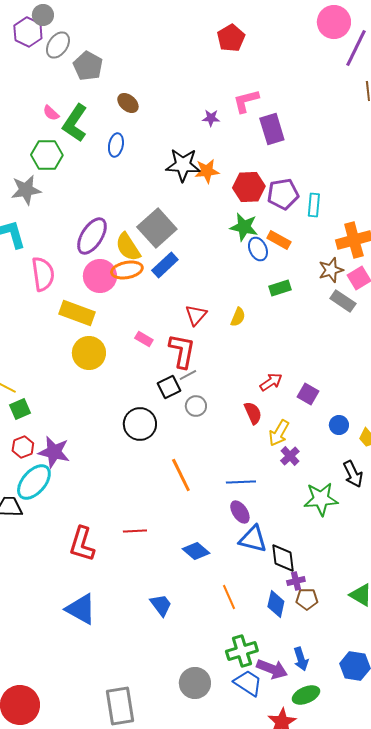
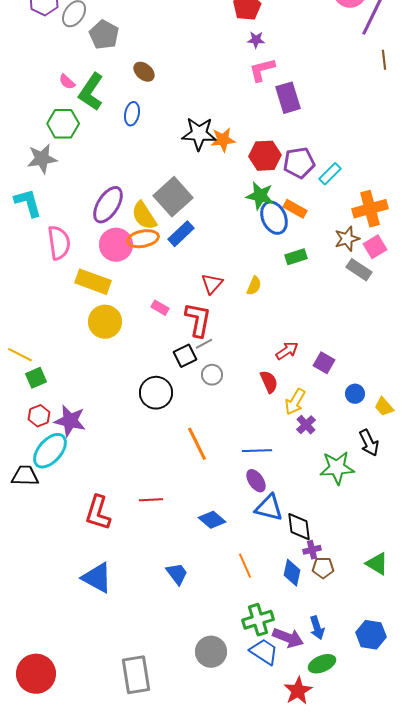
purple star: (211, 118) -> (256, 40), moved
cyan rectangle: (314, 205) -> (330, 174), turned 40
blue ellipse: (258, 249) -> (274, 218), size x1.4

